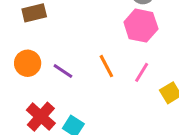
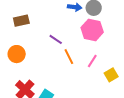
purple line: (63, 71) -> (56, 39), moved

